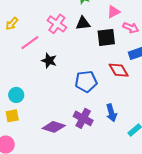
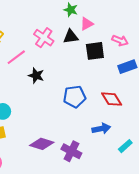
pink triangle: (114, 12) -> (87, 24), moved
red diamond: (119, 70) -> (112, 99), moved
blue arrow: (111, 113) -> (101, 129), turned -84
purple cross: (83, 118) -> (71, 151), moved

